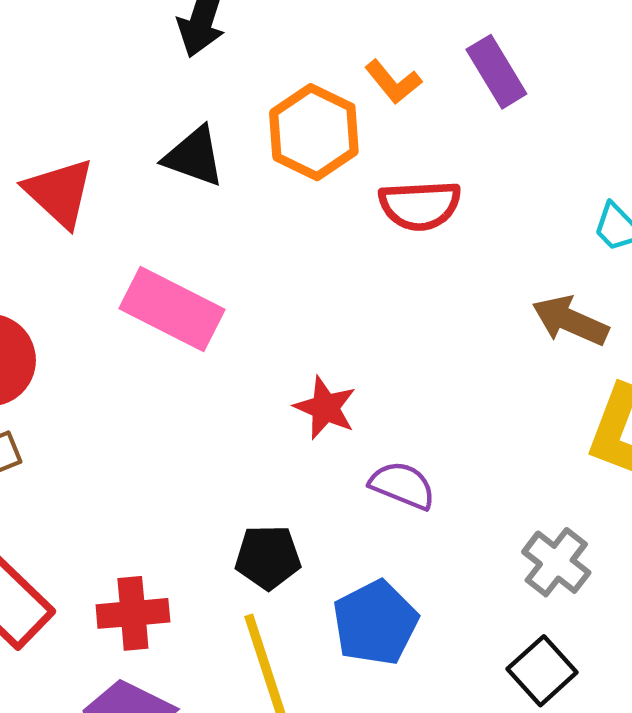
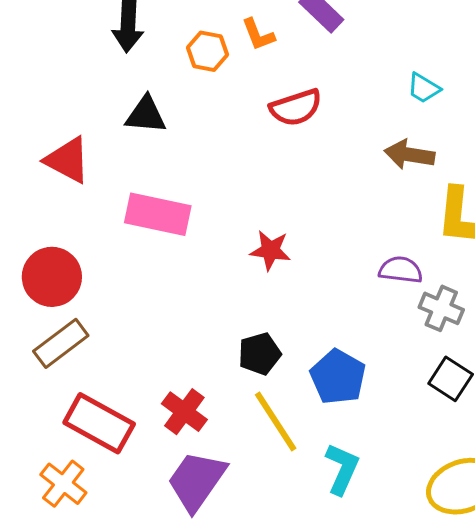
orange L-shape: (393, 82) -> (258, 35), turned 33
orange hexagon: (314, 132) -> (207, 51), moved, size x0.7
purple semicircle: (402, 485) -> (401, 270), moved
red cross: (133, 613) -> (184, 412), turned -33

